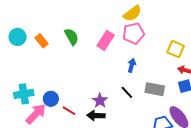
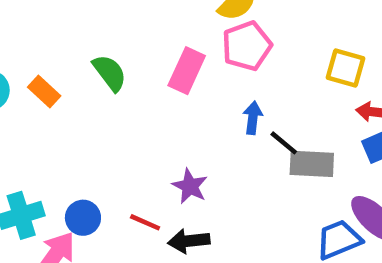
black line: (127, 92) -> (284, 143), moved
purple star: (100, 101) -> (190, 186), moved
red line: (69, 111) -> (145, 222), moved

